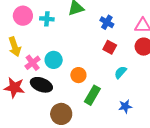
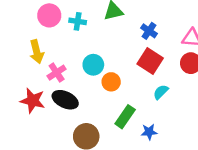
red square: (110, 47) -> (150, 61), size x1.5
cyan circle: (54, 60) -> (93, 65), moved
orange circle: (78, 75) -> (111, 82), moved
blue star: (125, 106) -> (149, 132), moved

